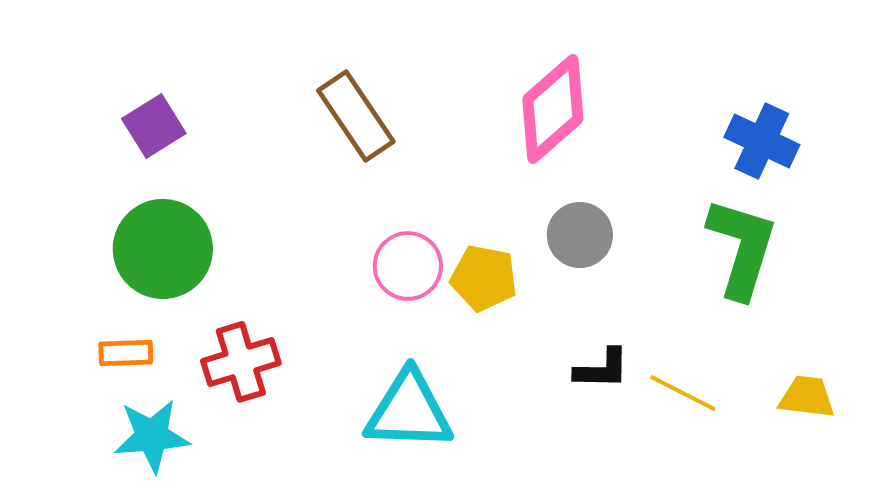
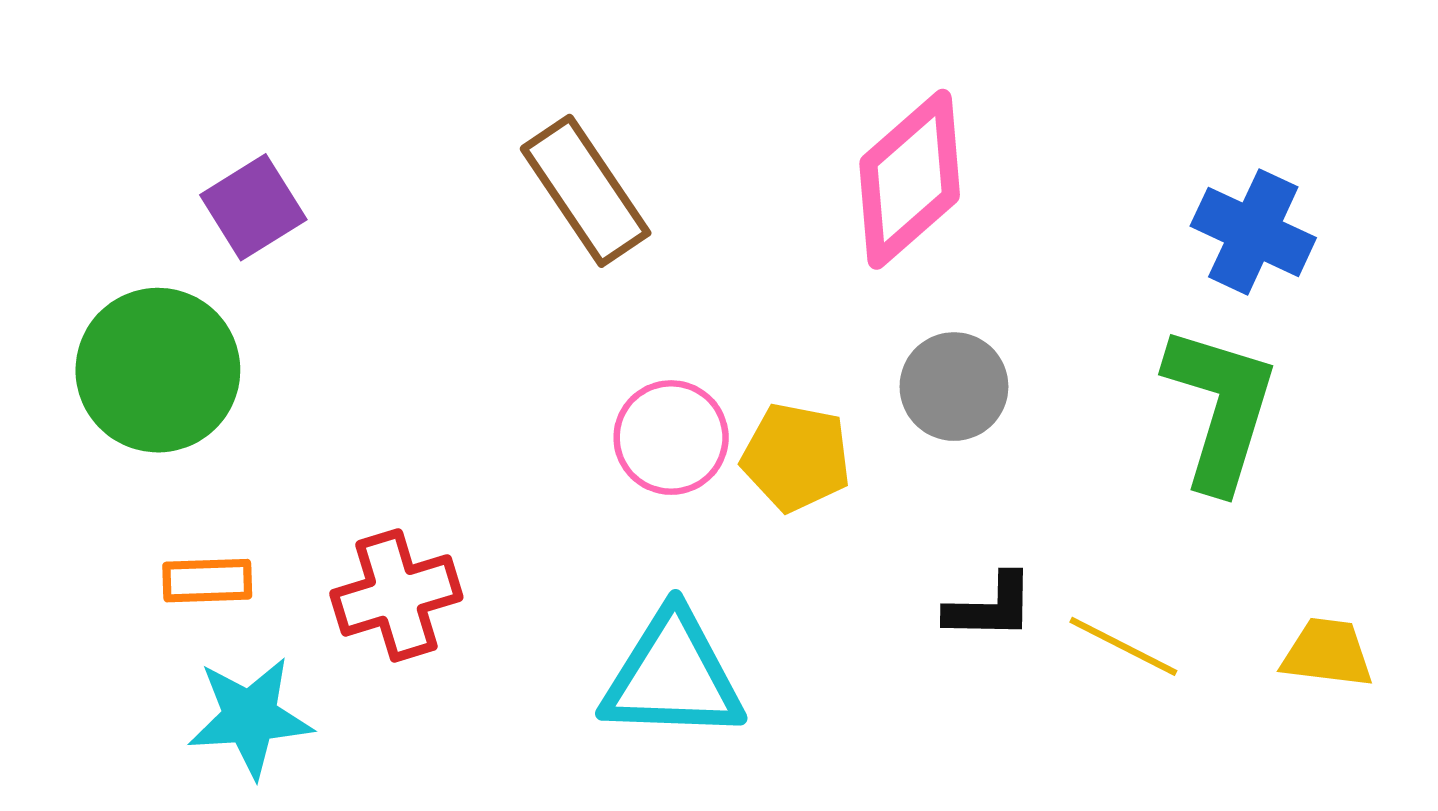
green circle: (163, 249) -> (158, 370), moved

